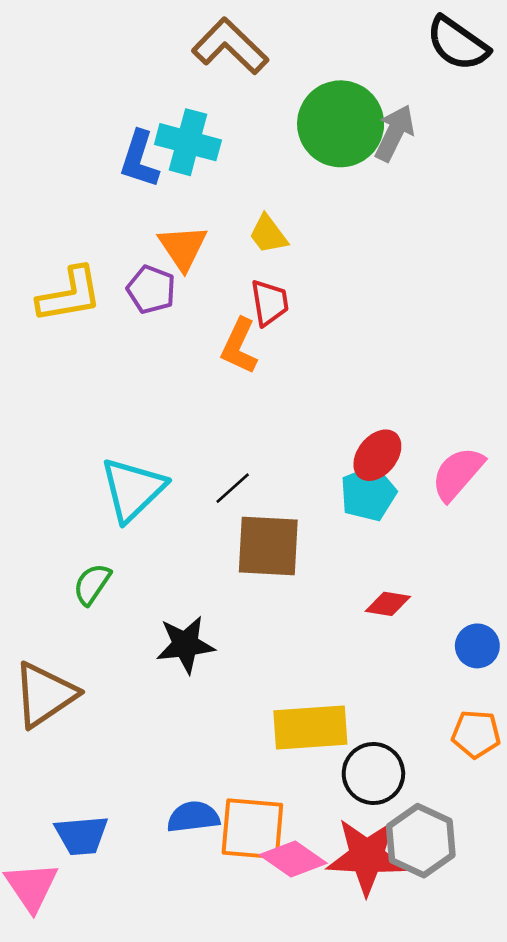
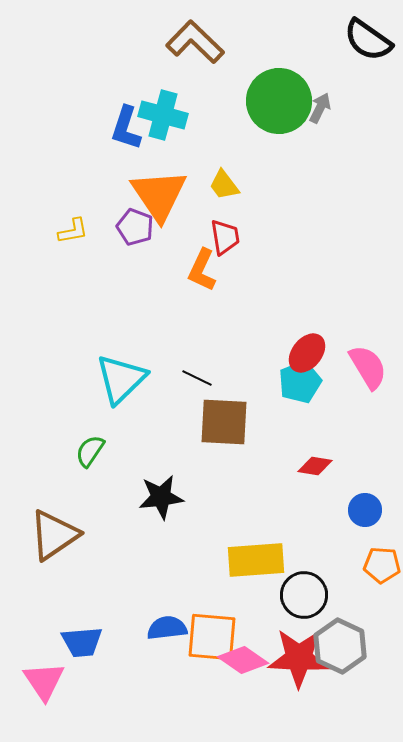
gray arrow: (394, 133) -> (320, 108), size x0.7
orange triangle: (183, 247) -> (159, 195), size x1.5
yellow L-shape: (70, 295) -> (73, 231), size x0.6
pink semicircle: (458, 474) -> (368, 367), turned 108
black line: (233, 488) -> (197, 378), turned 68
blue circle: (477, 646) -> (365, 510), moved

